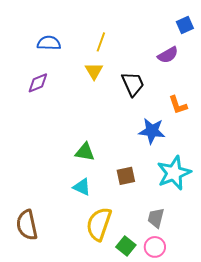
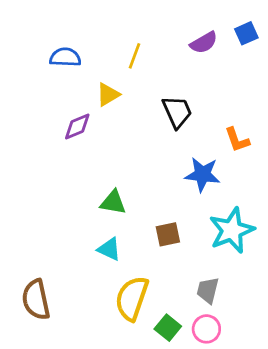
purple semicircle: (168, 55) -> (204, 43), moved
yellow triangle: (94, 71) -> (108, 95), moved, turned 30
purple diamond: (38, 83) -> (77, 127), moved

